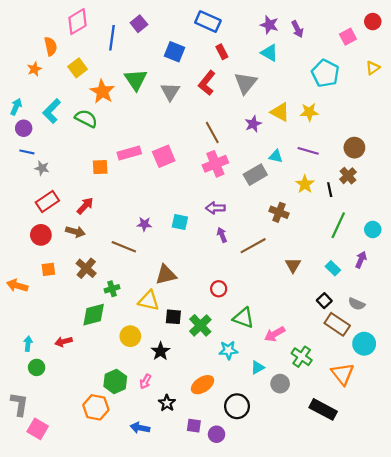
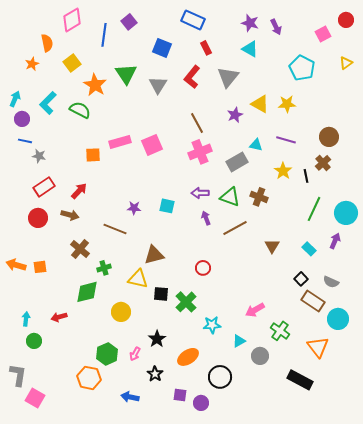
cyan circle: (373, 230) -> (346, 213), size x1.5
orange square: (48, 269) -> (40, 267), moved
green triangle: (243, 318) -> (230, 197), moved
black star: (160, 351) -> (157, 339), moved

